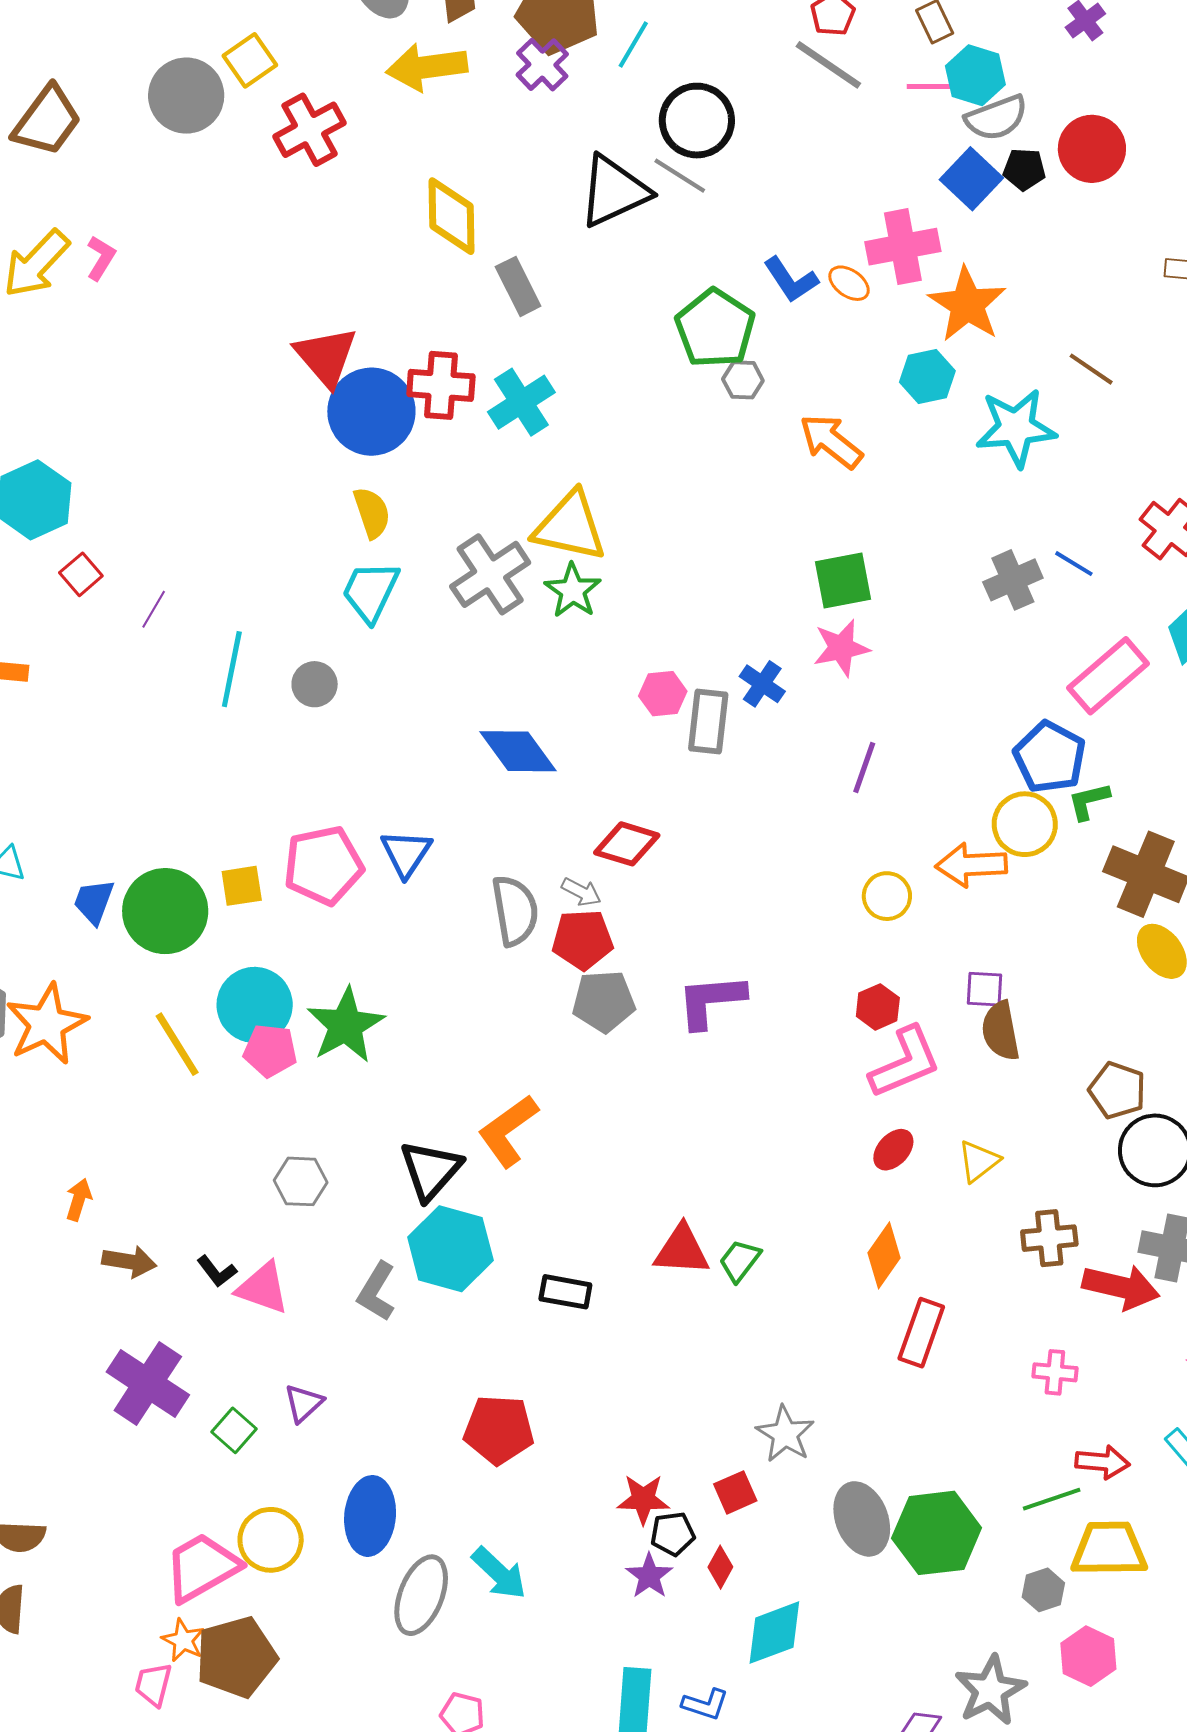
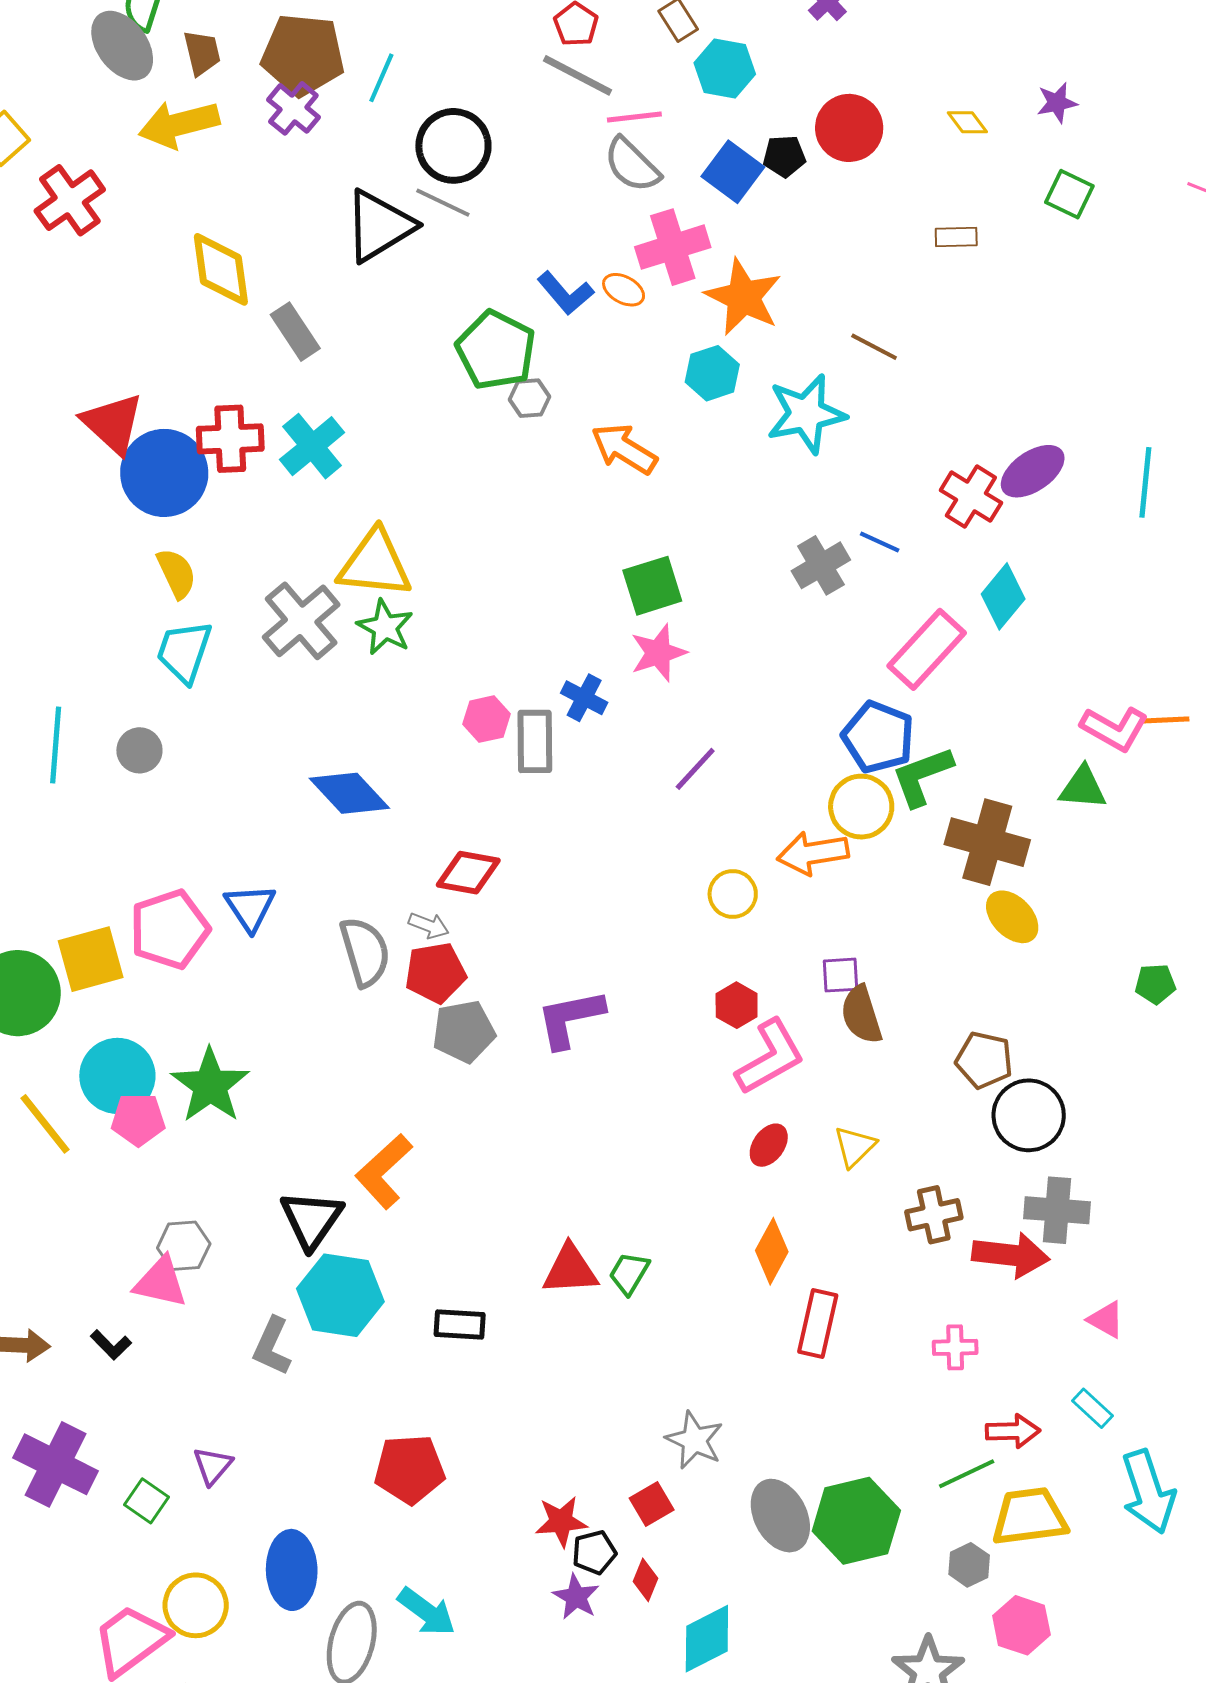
pink line: (934, 86) -> (634, 117), moved
gray semicircle: (996, 118) -> (632, 165), moved, turned 72
purple line: (864, 767) -> (695, 769), turned 30
green L-shape: (1089, 801) -> (922, 776), size x1.5
yellow square: (242, 886) -> (91, 959), size x1.5
pink triangle: (263, 1288) -> (161, 1282), moved

